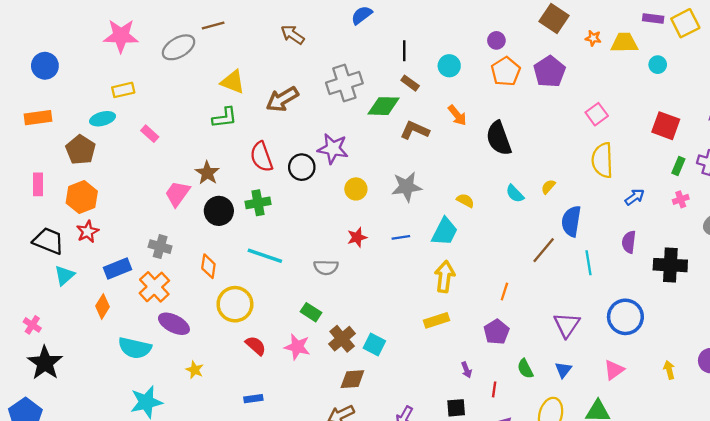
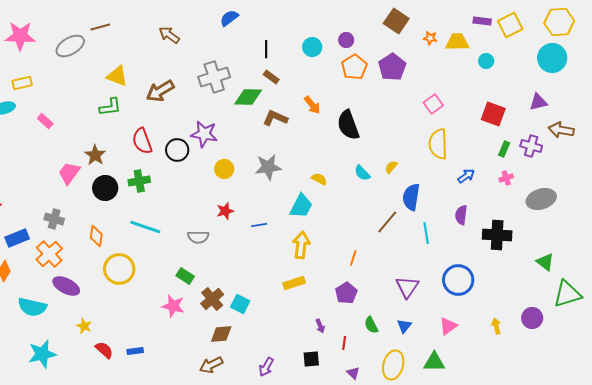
cyan circle: (449, 66) -> (312, 47), moved
blue line: (401, 237) -> (259, 225), moved
red semicircle: (256, 346) -> (104, 350), moved

